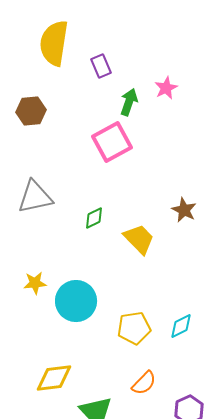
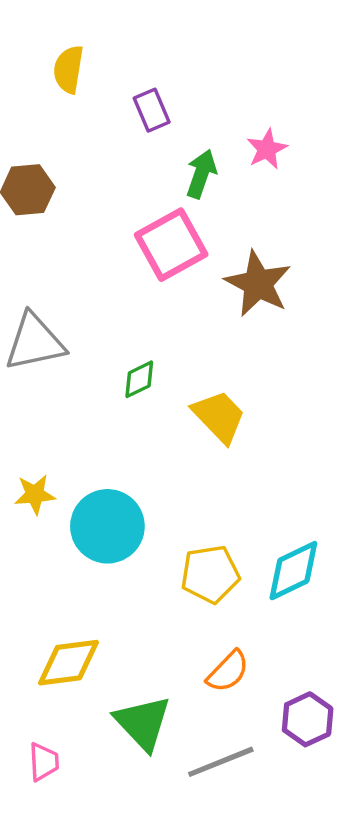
yellow semicircle: (54, 43) -> (68, 69), size x0.6
brown star: (184, 210) -> (258, 284), moved, size x1.5
cyan diamond: (181, 326) -> (293, 571), size x1.4

